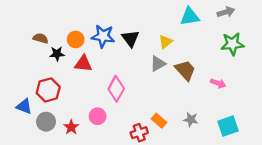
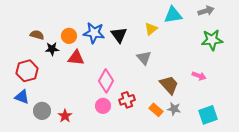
yellow triangle: (166, 42) -> (151, 29), moved
gray triangle: (158, 64) -> (144, 58), turned -42
brown trapezoid: (185, 70) -> (169, 85), moved
red hexagon: (48, 90) -> (27, 71), moved
pink circle: (98, 116) -> (103, 106), moved
orange rectangle: (159, 121) -> (156, 110), moved
red cross: (139, 133) -> (127, 100), moved

